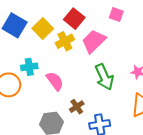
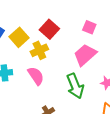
pink trapezoid: (94, 41) -> (85, 55), moved
pink semicircle: (55, 81) -> (36, 76), moved

